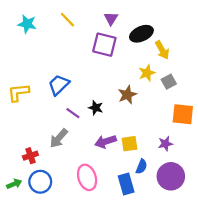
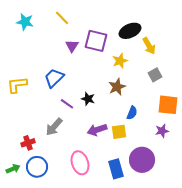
purple triangle: (111, 19) -> (72, 46), moved
yellow star: (147, 73) -> (120, 61), moved
purple star: (165, 144) -> (162, 131), moved
blue semicircle: (141, 167) -> (132, 113), moved
purple circle: (171, 176) -> (142, 160), moved

